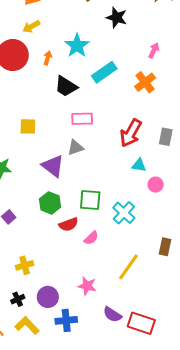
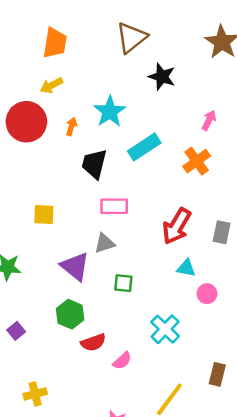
black trapezoid: (66, 86) -> (94, 164), turned 70
green square: (90, 200) -> (123, 283), moved, size x0.7

